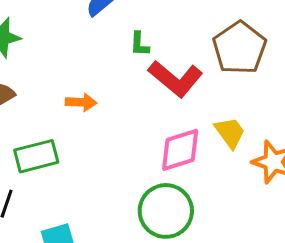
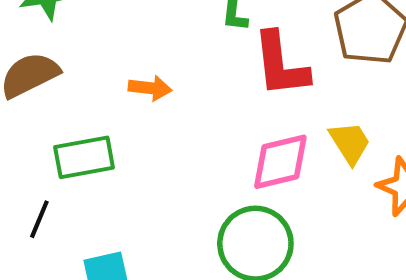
red L-shape: (176, 79) -> (281, 64), turned 40

